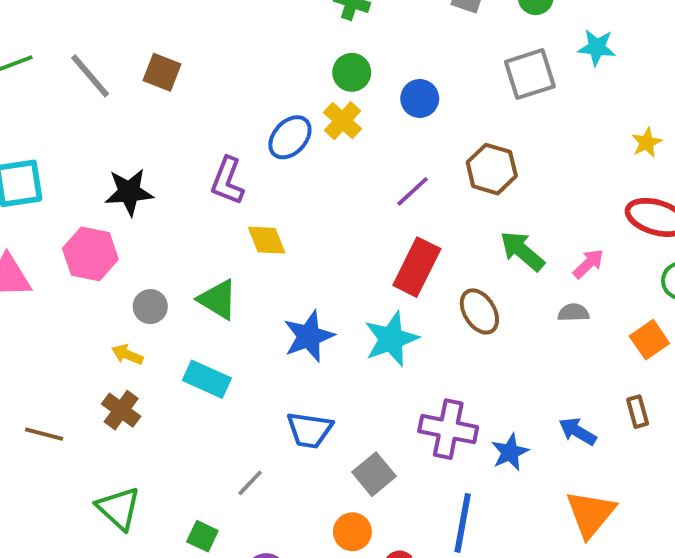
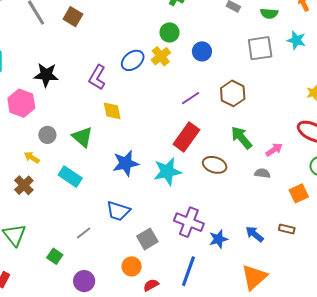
brown ellipse: (479, 311) -> (215, 165), turned -50
brown rectangle: (638, 412) -> (287, 229), turned -70

